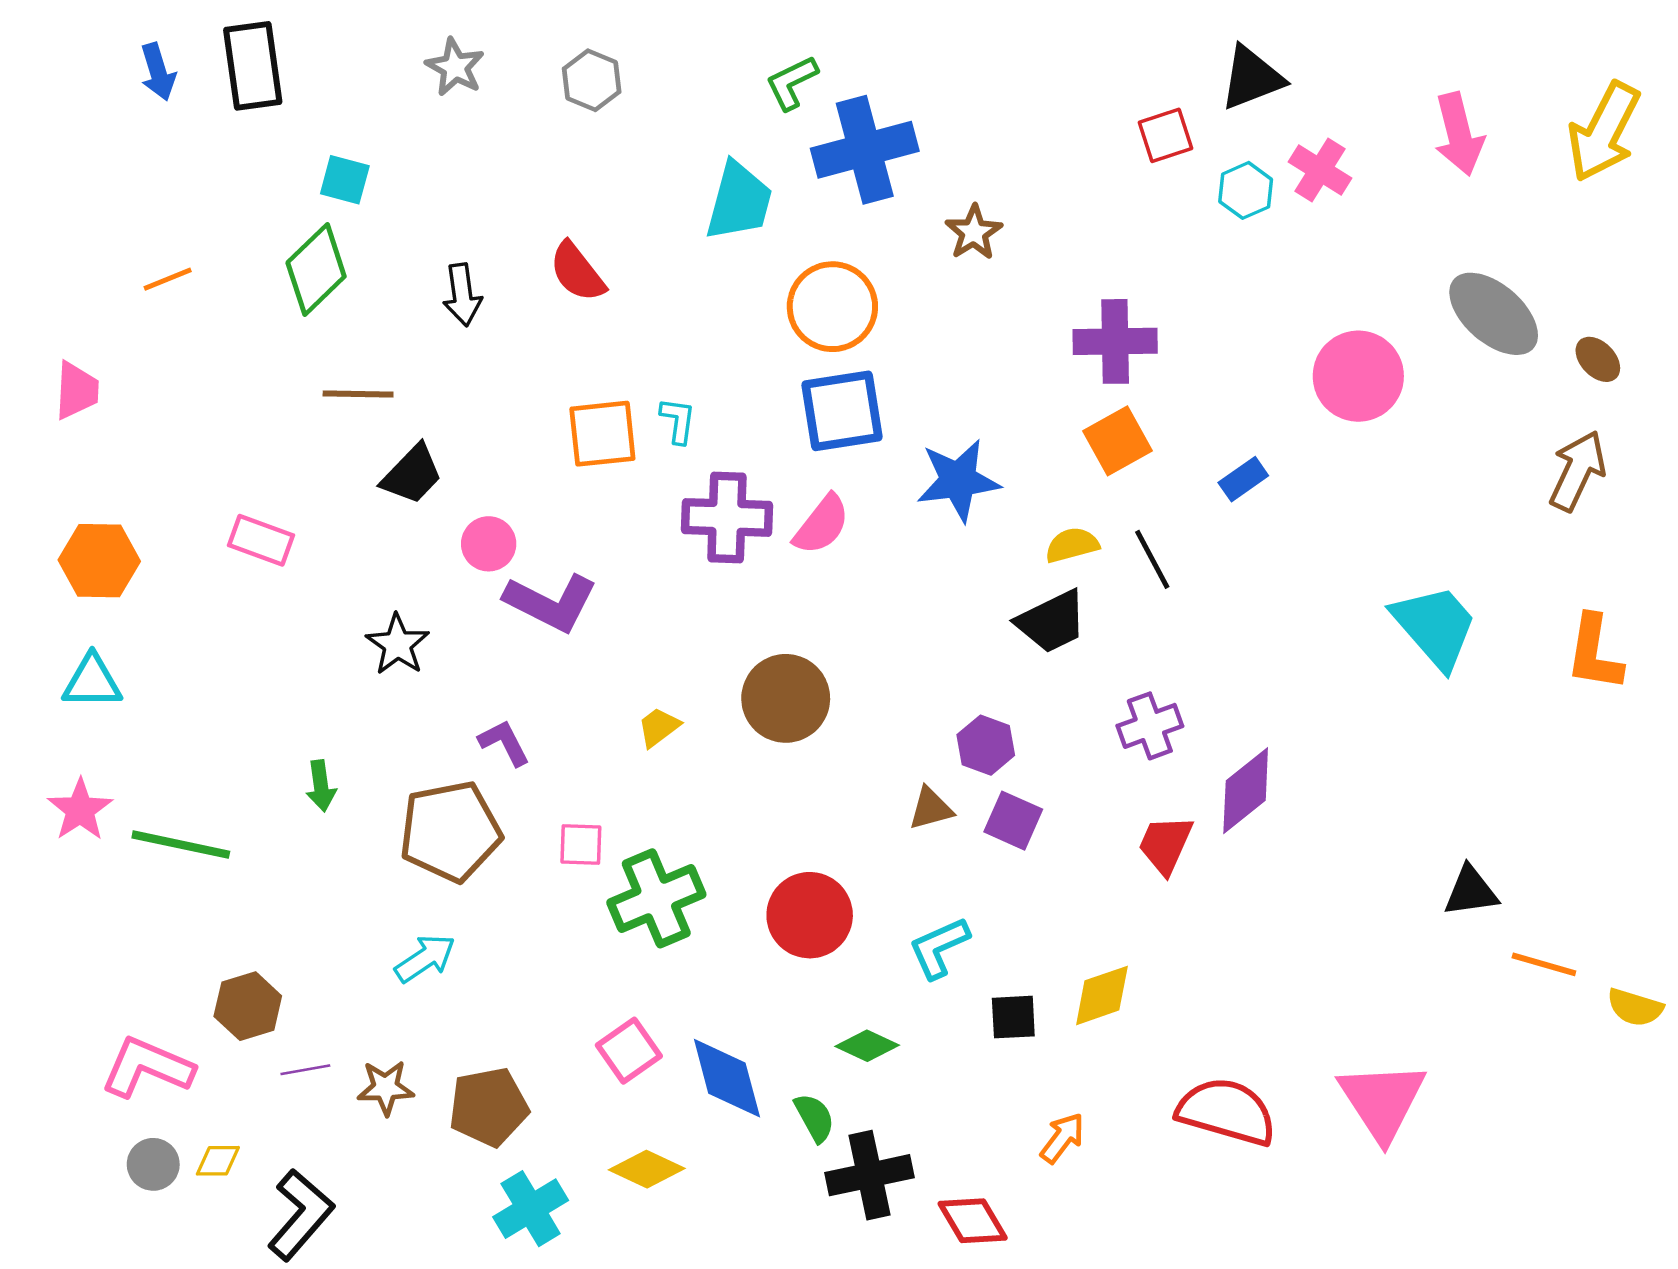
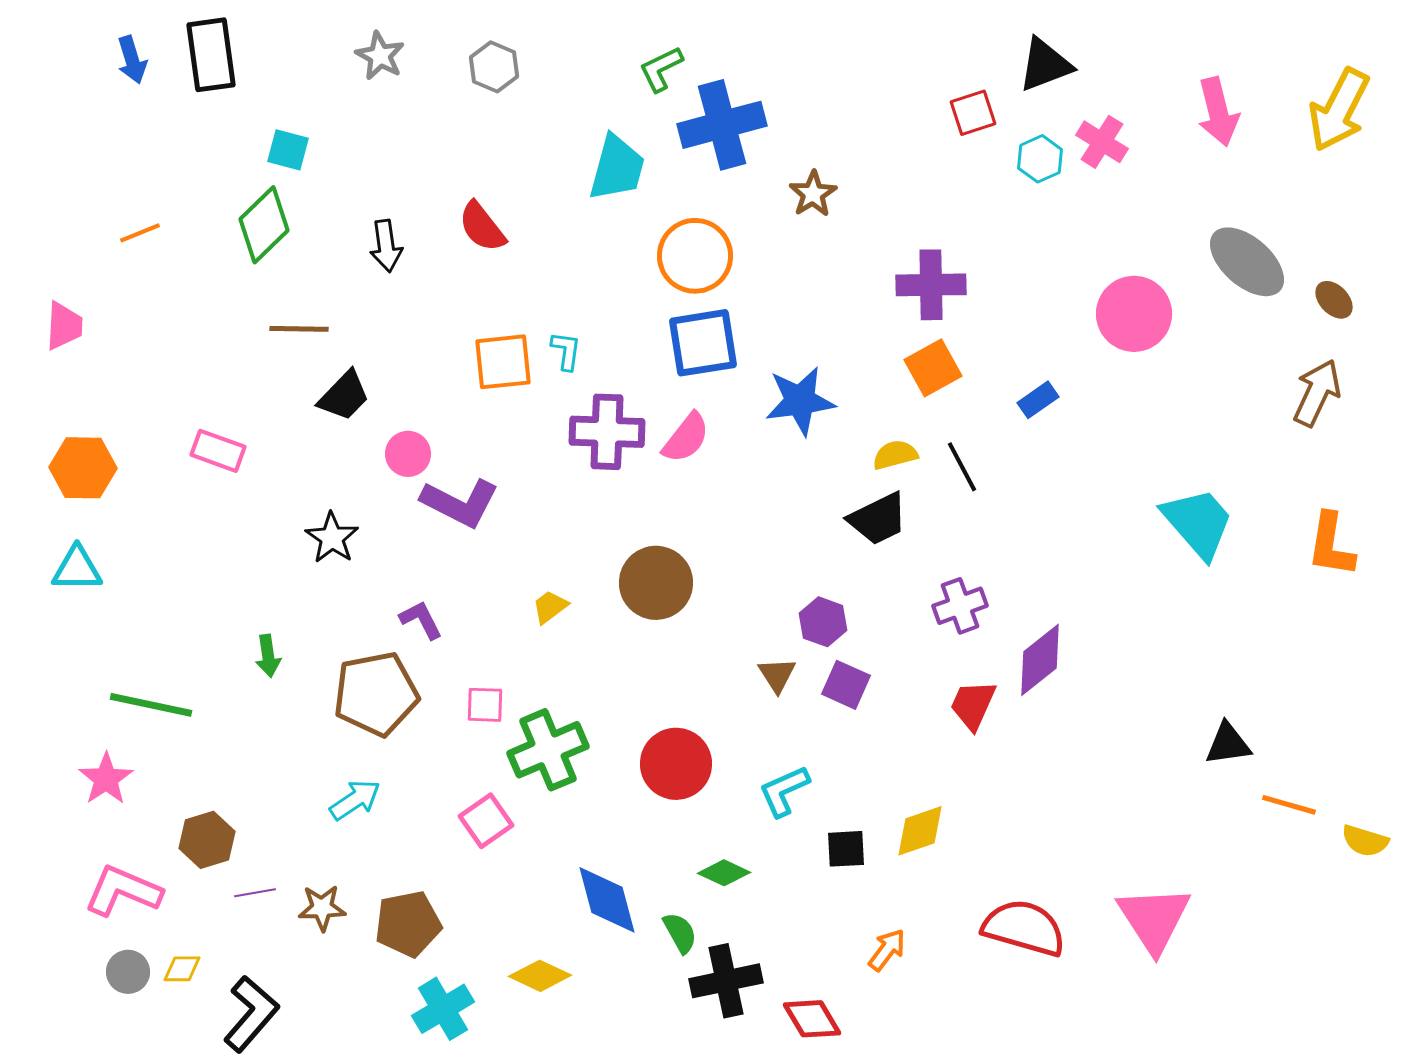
brown triangle: (931, 809) -> (777, 675), turned -48
pink star: (80, 810) -> (106, 779), moved
pink square: (629, 1051) -> (486, 821), moved

